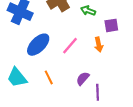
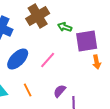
purple square: (111, 25) -> (87, 41), size x1.6
orange arrow: (99, 45) -> (97, 62), moved

